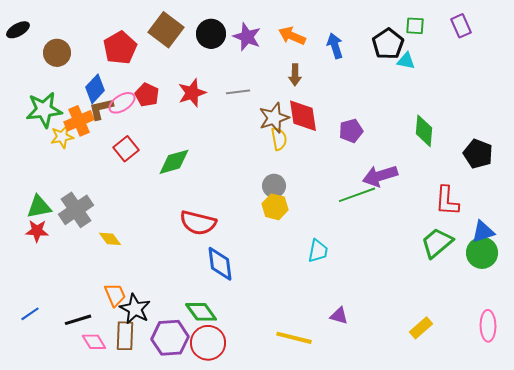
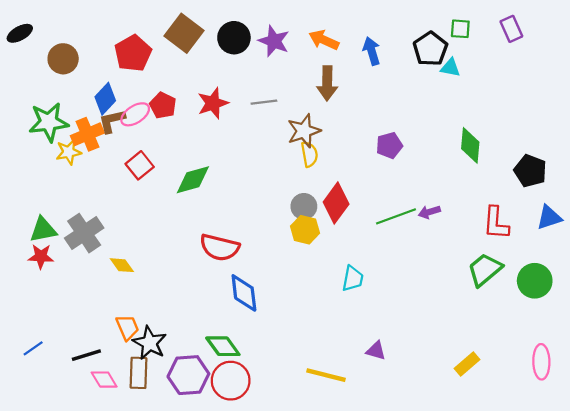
brown arrow: (295, 75) -> (327, 83), size x1.4
red diamond: (303, 116) -> (336, 203), moved, turned 45
purple arrow: (380, 176) -> (429, 212), moved, size x0.6
blue triangle: (483, 232) -> (549, 217), moved

